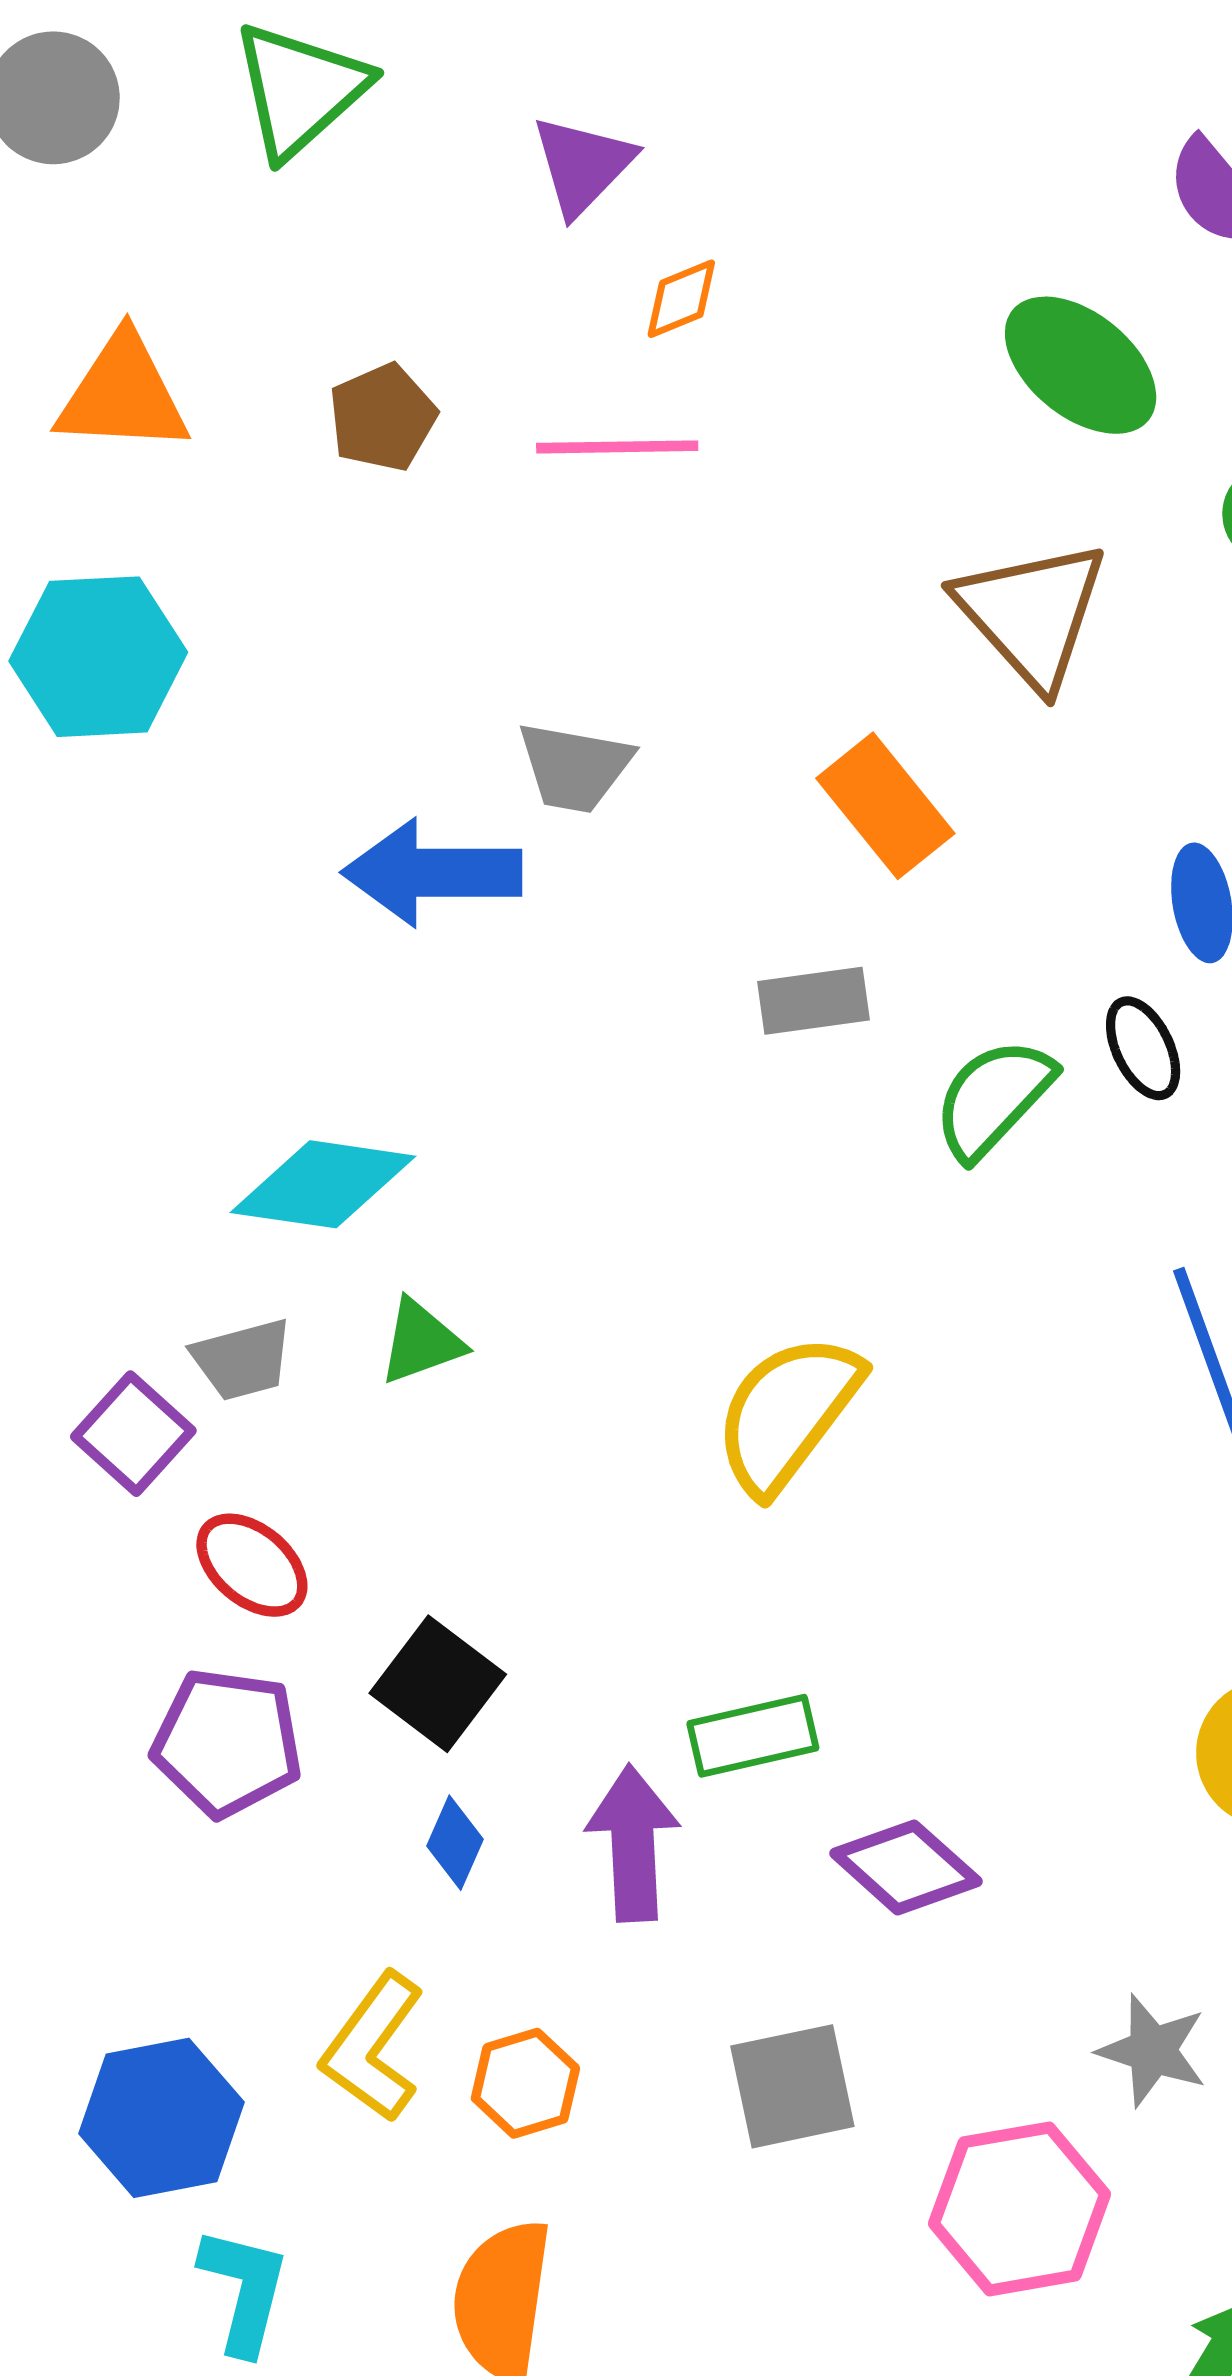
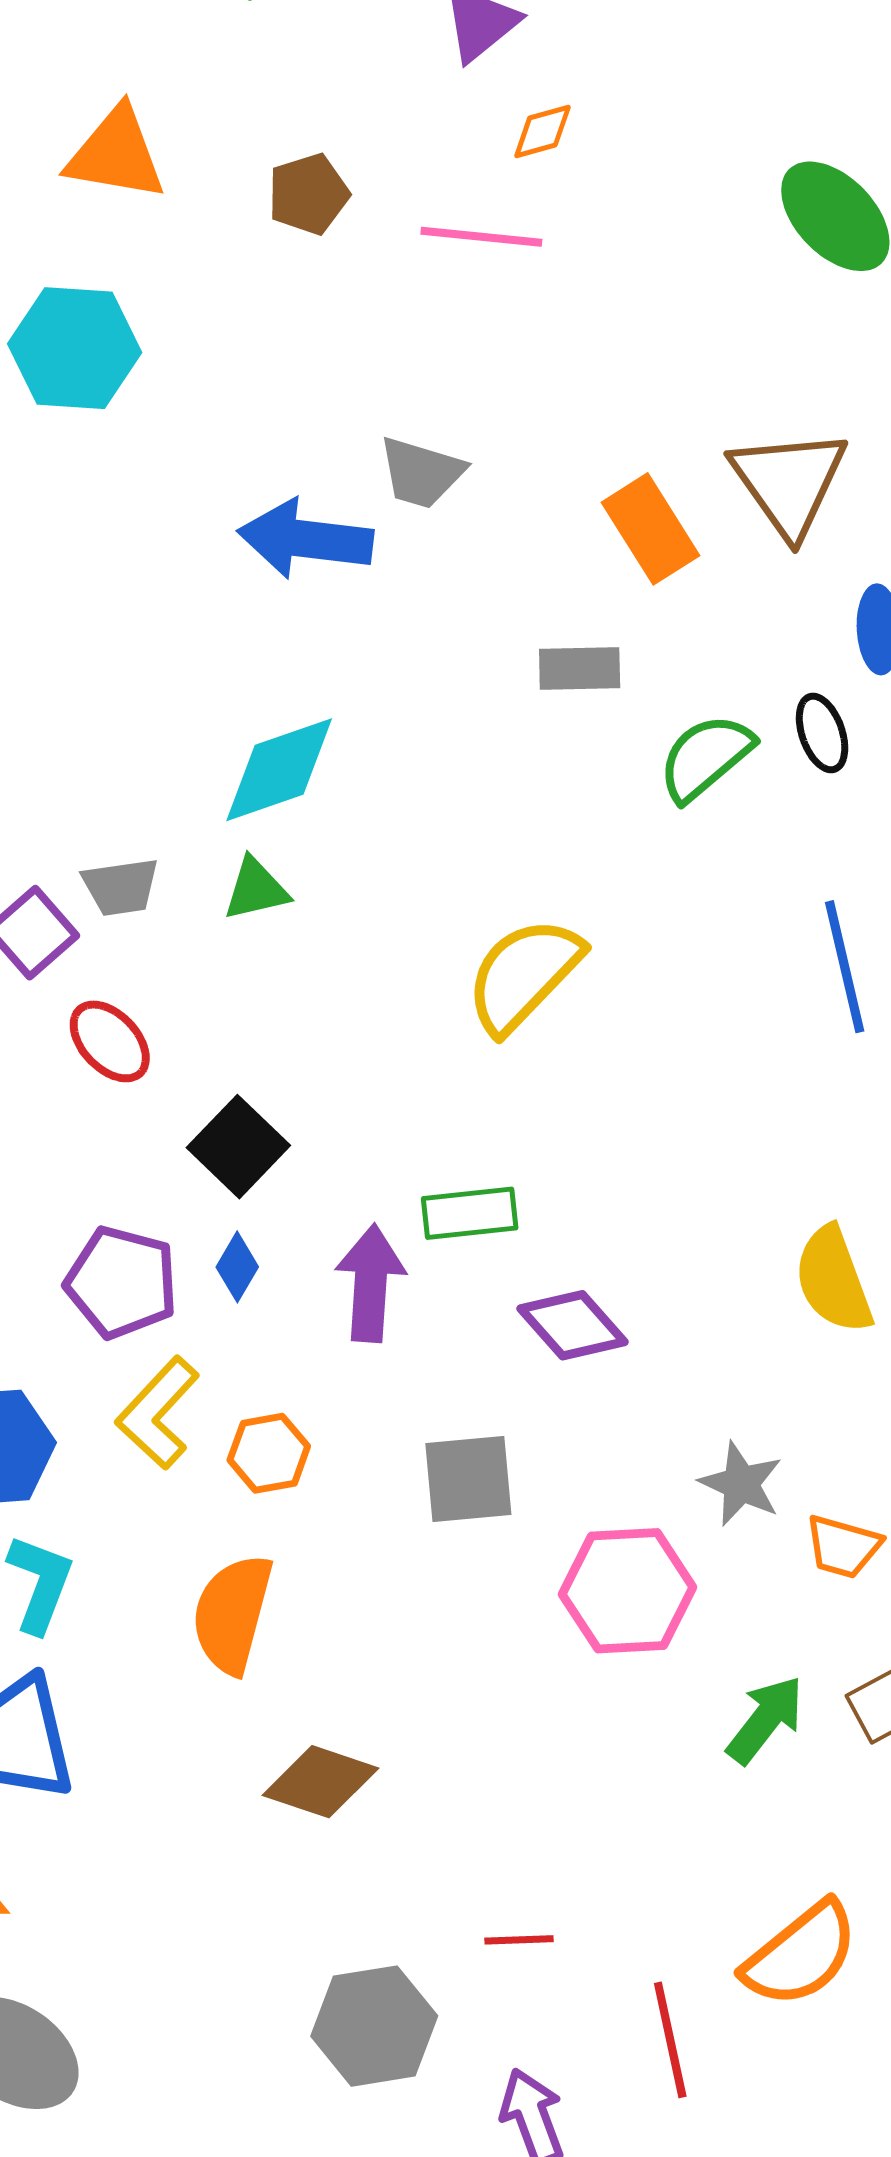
brown triangle: (1032, 614) -> (789, 482), moved
cyan diamond: (323, 1184) -> (279, 770), moved, turned -34
purple pentagon: (227, 1743) -> (122, 1282), moved

